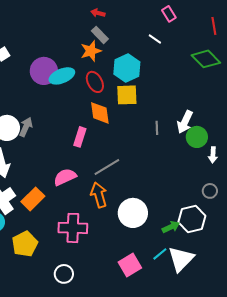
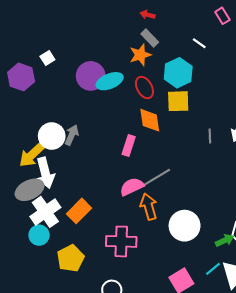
white line: (155, 39) -> (199, 43), moved
pink semicircle: (65, 177) -> (132, 187), moved

